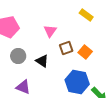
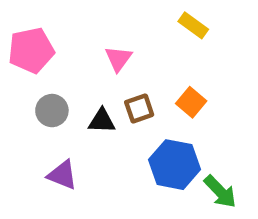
brown square: (66, 48) -> (139, 108), moved
black triangle: (42, 61) -> (102, 121), turned -32

